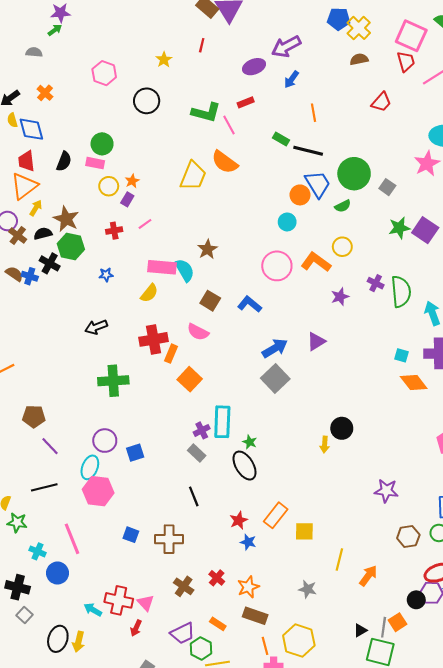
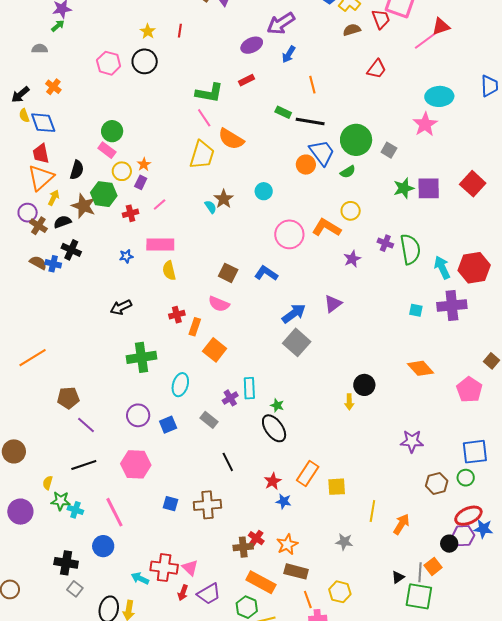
red line: (202, 45) -> (180, 31), moved
yellow star: (164, 60) -> (148, 31), moved
red trapezoid: (406, 61) -> (381, 19), moved
black circle: (147, 101) -> (145, 61), moved
pink line: (229, 125) -> (204, 118), moved
black semicircle: (64, 161) -> (77, 170), moved
pink rectangle: (95, 163) -> (107, 150), turned 30
cyan circle: (287, 222) -> (264, 191), moved
purple square: (425, 230) -> (429, 188), turned -30
green hexagon: (71, 247) -> (104, 194), moved
brown star: (207, 249) -> (224, 199), moved
pink rectangle: (162, 267) -> (160, 245), moved
cyan semicircle: (185, 270) -> (211, 207), moved, size x0.6
yellow semicircle: (149, 293) -> (169, 271), turned 132
red cross: (153, 339) -> (177, 315), size x0.6
orange diamond: (414, 383) -> (420, 368), moved
cyan rectangle: (222, 422) -> (249, 388), size x0.7
gray rectangle: (197, 453) -> (209, 420), moved
cyan ellipse: (90, 467) -> (180, 385), moved
cyan cross: (37, 551) -> (75, 510), moved
brown cross: (184, 586) -> (243, 547), moved, turned -36
orange rectangle: (218, 624) -> (261, 582), size x1.8
purple trapezoid: (183, 633) -> (209, 594), moved
yellow hexagon: (299, 641) -> (340, 592), size x0.7

